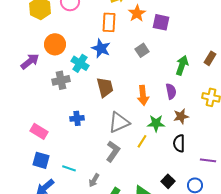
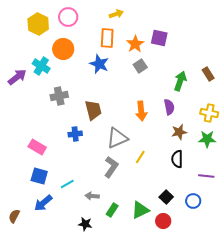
orange star: (137, 13) -> (135, 44), moved
orange circle: (55, 44) -> (63, 49), moved
brown rectangle: (210, 58) -> (208, 74), turned -64
purple arrow: (30, 61) -> (17, 77), moved
cyan cross: (80, 63) -> (41, 66), moved
brown trapezoid: (105, 87) -> (93, 110), moved
green star: (156, 123) -> (207, 139), moved
cyan line: (69, 168) -> (67, 184), turned -48
gray arrow: (94, 180) -> (92, 196), turned 64

